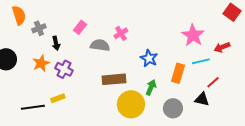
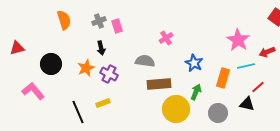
pink rectangle: (80, 27) -> (117, 26), moved, turned -56
gray cross: (39, 28) -> (99, 21), moved
gray semicircle: (100, 45) -> (145, 61), moved
black line: (33, 107) -> (78, 112), turned 75

